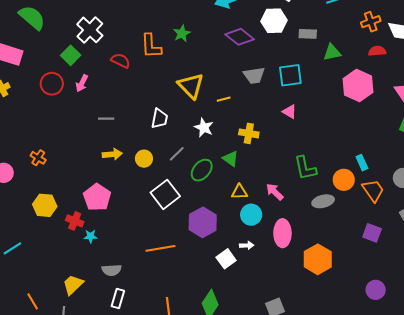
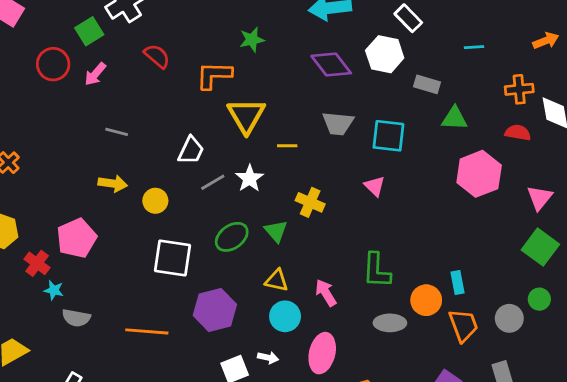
orange L-shape: (151, 46) -> (214, 75), moved, turned 80
gray line: (177, 154) -> (213, 182), moved
white square: (165, 194) -> (172, 258), turned 32
gray semicircle: (112, 270) -> (76, 318), moved

